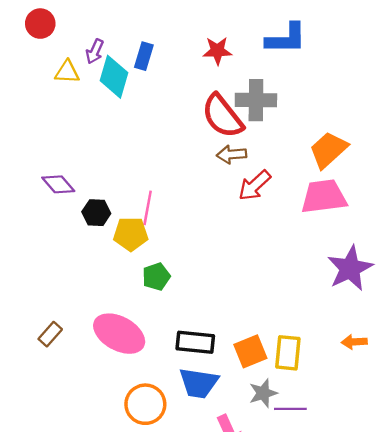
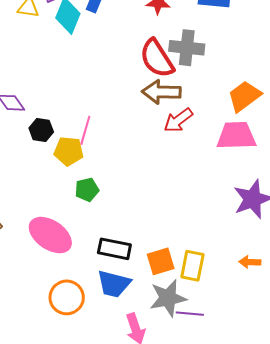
brown arrow: (232, 154) -> (161, 92), size x1.5
gray star: (263, 393) -> (168, 298), size x1.5

